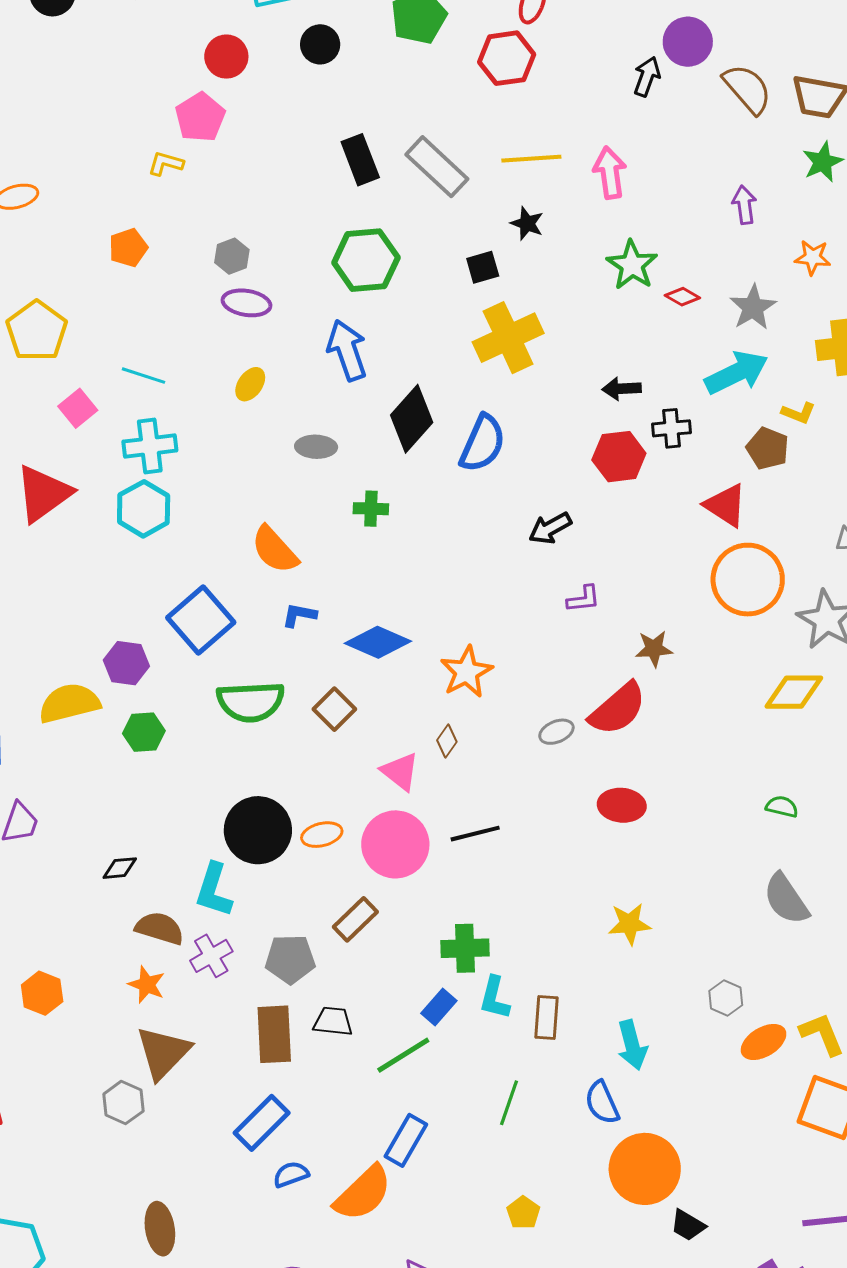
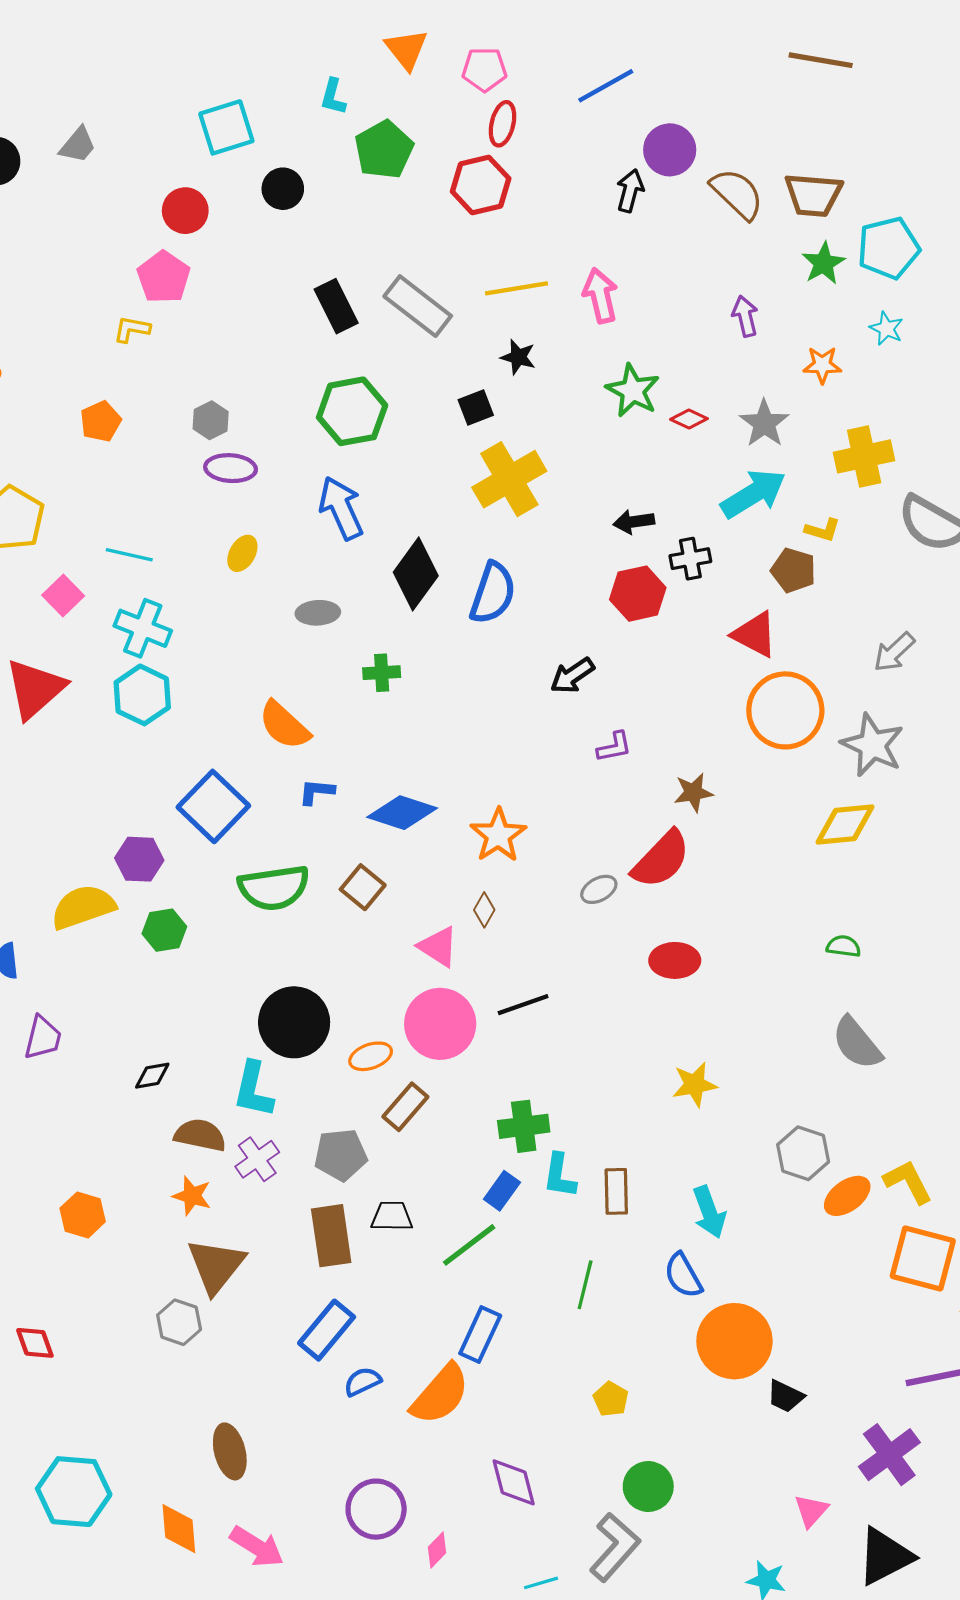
cyan cross: (150, 446) -> (143, 628), turned 34
orange ellipse: (322, 835) -> (371, 1056), moved
gray hexagon: (726, 998) -> (803, 1153), size x1.4

